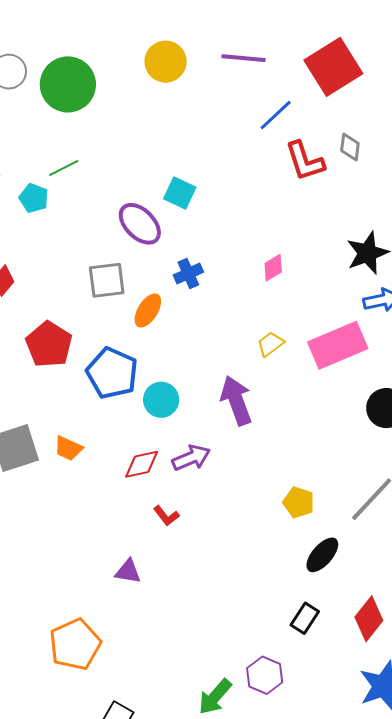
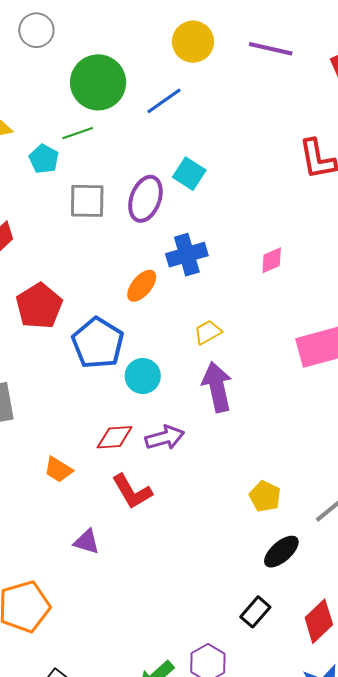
green circle: (68, 84) -> (98, 82), moved
blue line: (276, 115) -> (164, 101), moved
purple ellipse: (140, 224) -> (145, 199), turned 57
blue cross: (188, 274) -> (187, 255), size x1.4
gray square: (107, 280) -> (87, 201), moved
yellow trapezoid: (270, 344) -> (208, 332), moved
orange trapezoid: (68, 448) -> (58, 470), moved
red L-shape: (166, 516) -> (132, 492), size x1.6

